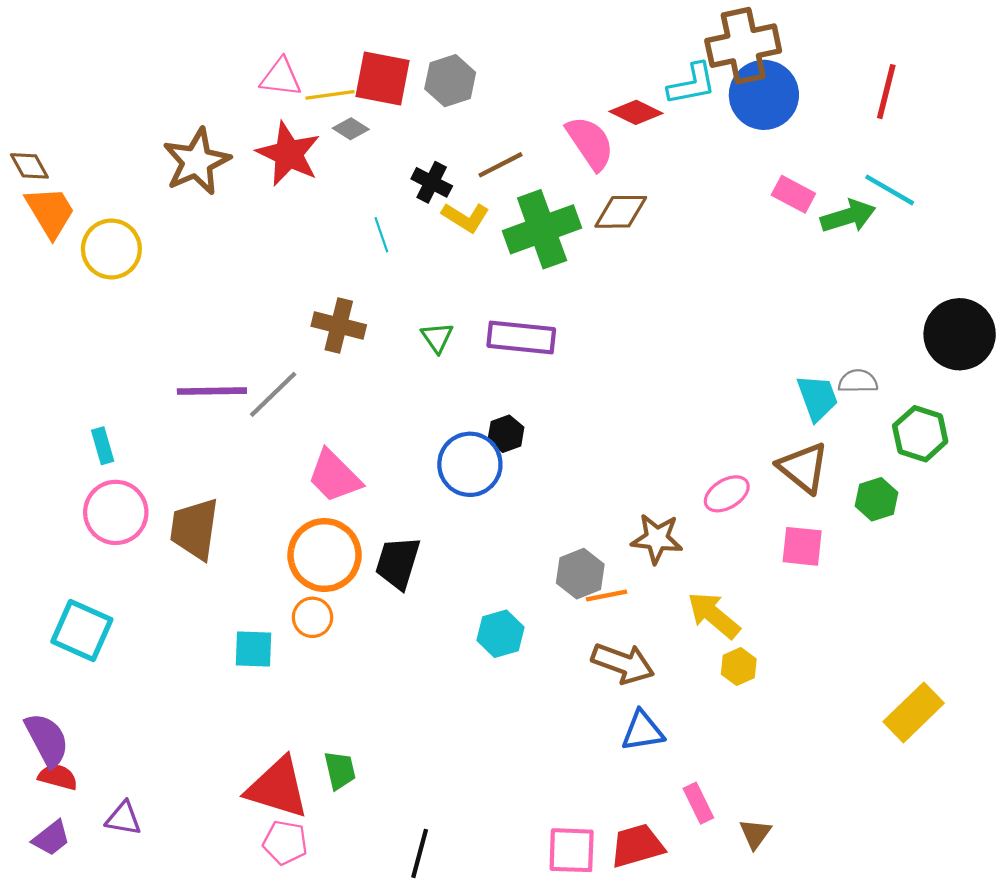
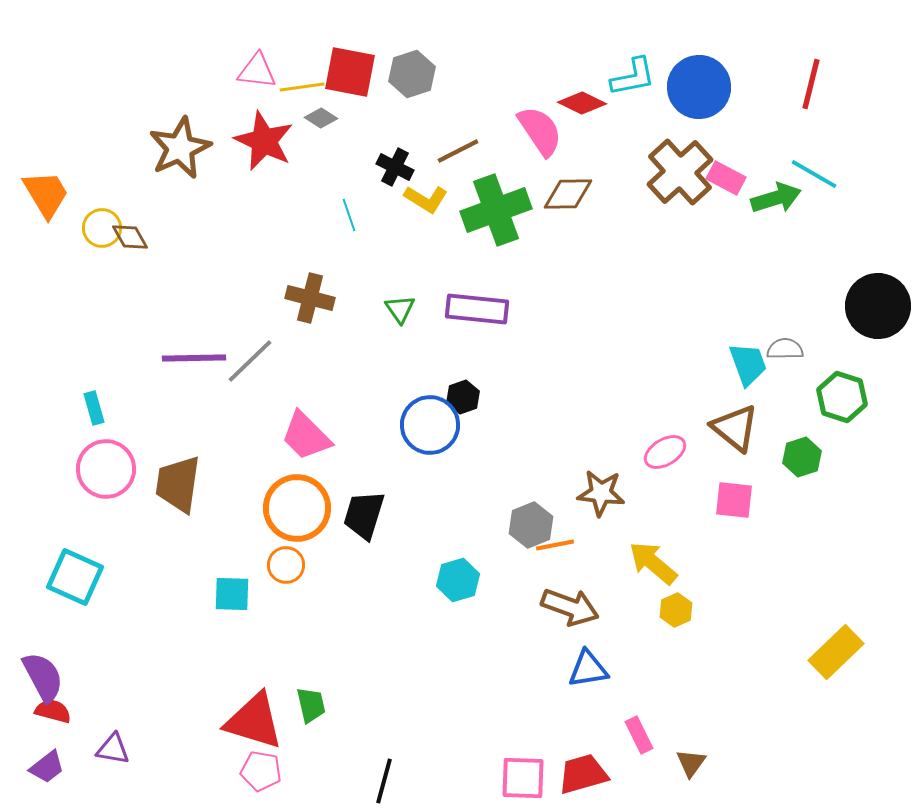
brown cross: (743, 46) -> (680, 172), moved, turned -30
brown diamond: (29, 166) -> (130, 237), moved
yellow circle: (111, 249) -> (102, 228), size x0.7

